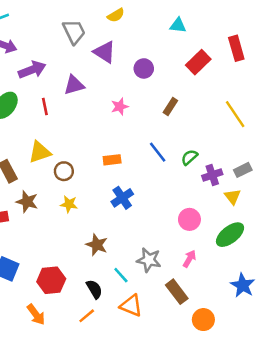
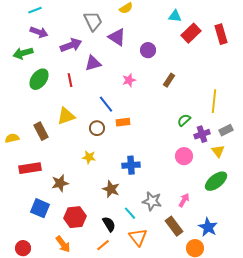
red rectangle: (198, 62) -> (191, 33), moved
purple arrow: (32, 70) -> (71, 45), moved
yellow line: (235, 114) -> (214, 101), moved, turned 40
blue line: (158, 152) -> (106, 104), moved
brown circle: (64, 171) -> (97, 128), moved
blue cross: (122, 198) -> (131, 165), moved, turned 30
brown star: (27, 202) -> (60, 183), moved, turned -30
pink circle: (189, 219) -> (184, 156), moved
blue star: (243, 285) -> (208, 227), moved
orange triangle: (131, 306) -> (138, 237), turned 30

